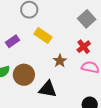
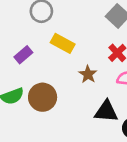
black triangle: (48, 89) -> (106, 111), moved

